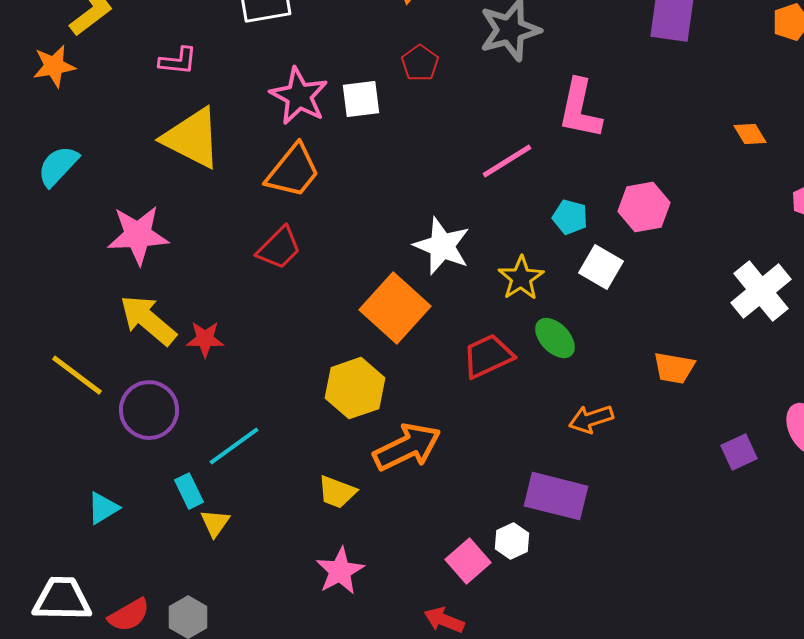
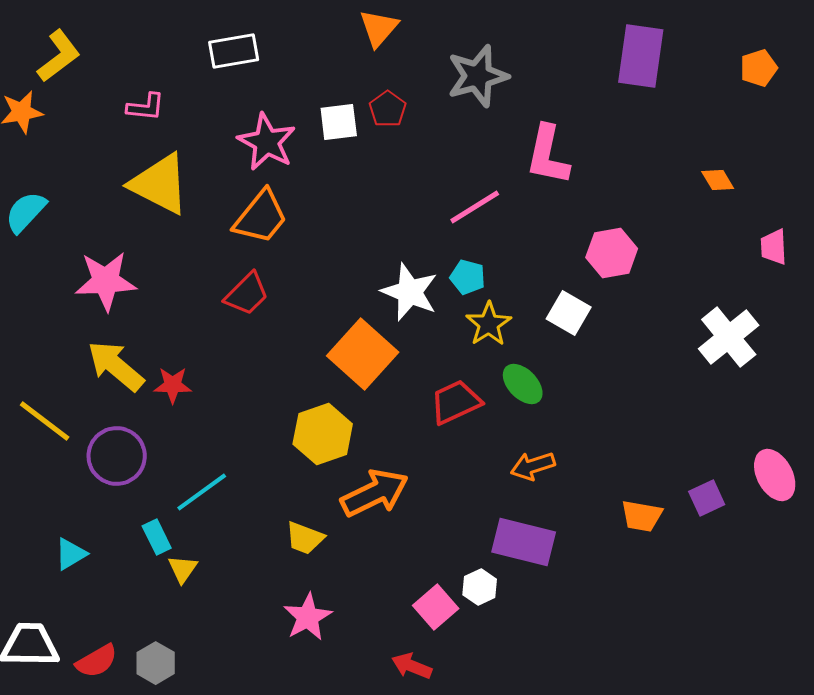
white square: (361, 99) -> (339, 122), moved
cyan pentagon: (570, 217) -> (468, 277), moved
orange trapezoid: (674, 368) -> (642, 516), moved
orange arrow: (591, 419) -> (533, 466), moved

